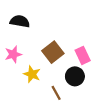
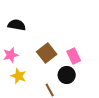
yellow star: (32, 74) -> (19, 76), moved

